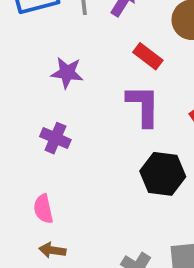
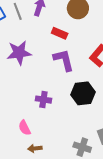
purple star: (67, 73) -> (19, 53), size x1.4
purple cross: (55, 138) -> (43, 100), moved

